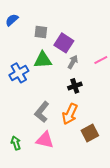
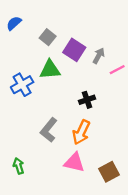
gray square: (41, 32) -> (48, 37), turned 32
gray arrow: (73, 62) -> (99, 56), moved
brown square: (90, 133) -> (109, 172), moved
pink triangle: (45, 140) -> (74, 162), moved

